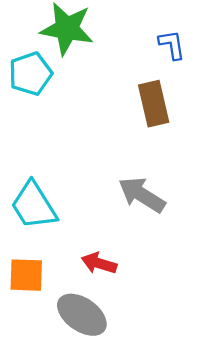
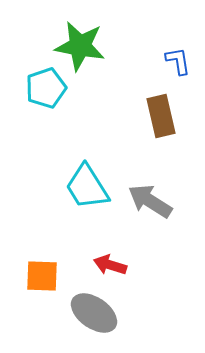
cyan trapezoid: (34, 205) -> (87, 187), moved

